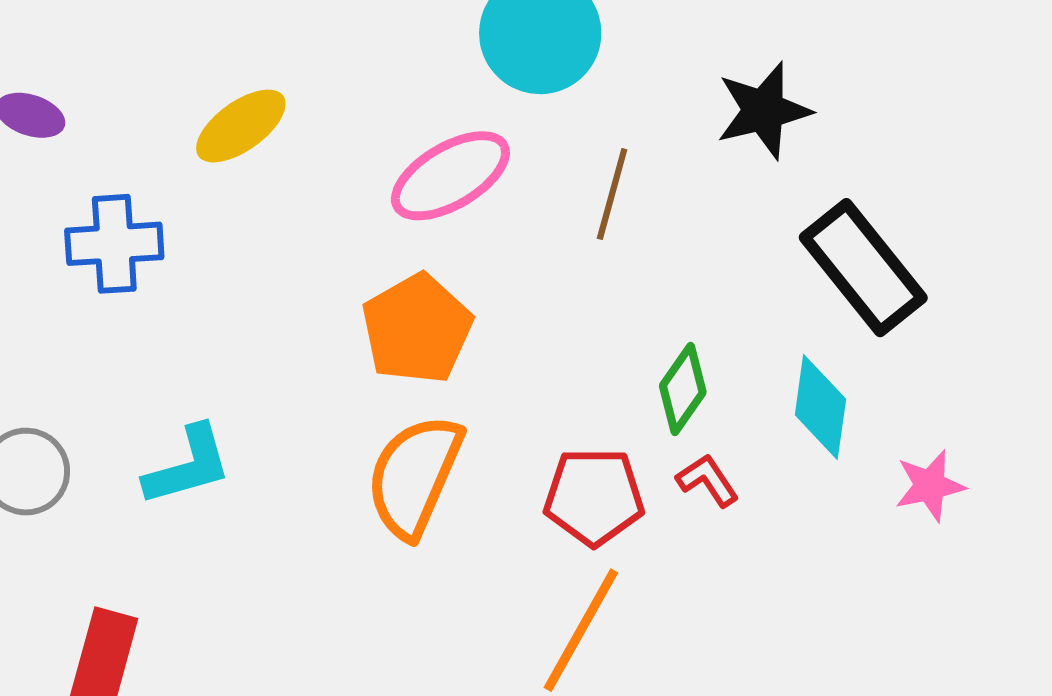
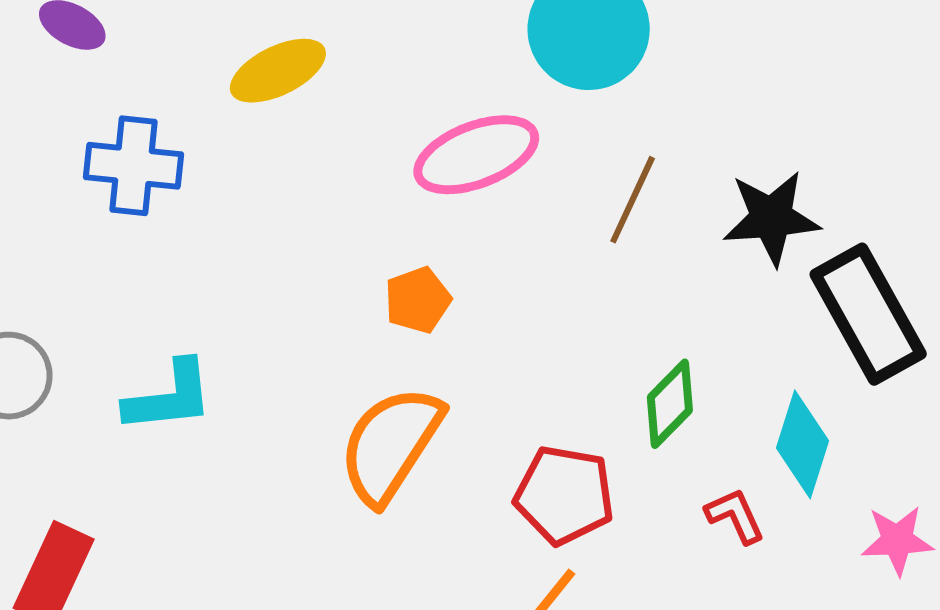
black star: (764, 110) -> (771, 218), moved
orange pentagon: (417, 329) -> (418, 300), size x0.6
red L-shape: (708, 480) -> (735, 516), moved

